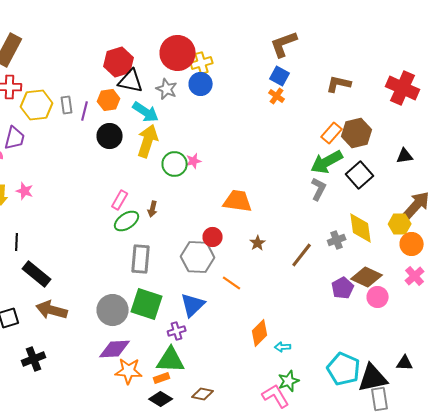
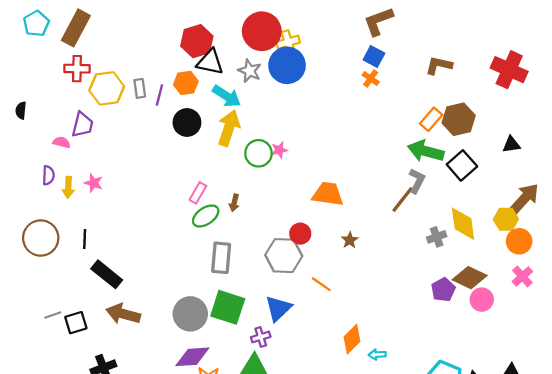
blue circle: (201, 84) -> (287, 65), size x1.4
green arrow: (327, 162) -> (426, 151), turned 44
brown line: (302, 255) -> (403, 199), moved

